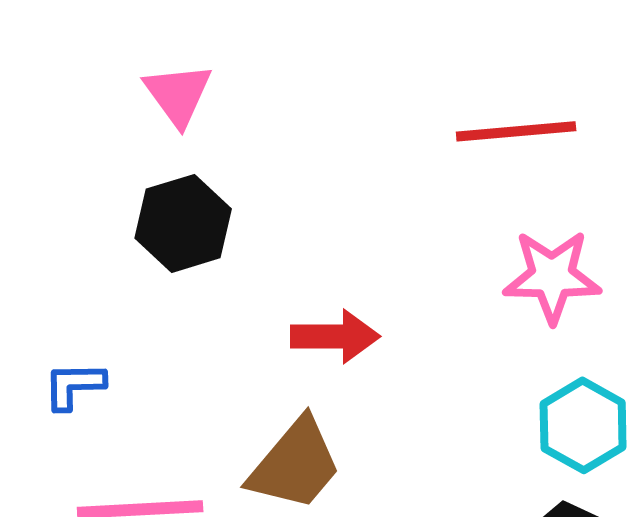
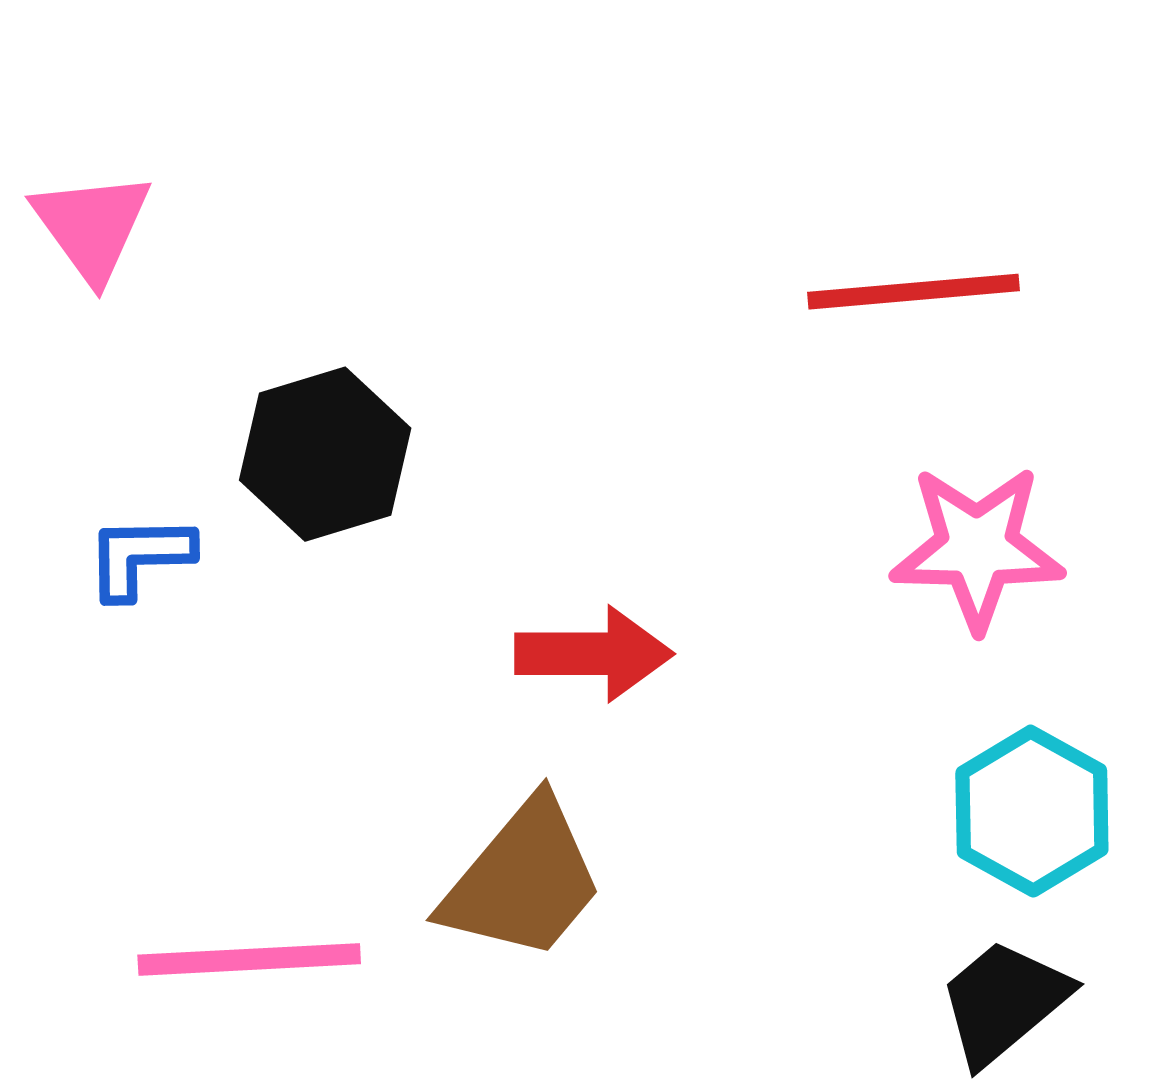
pink triangle: (178, 94) -> (92, 226), moved
blue L-shape: (74, 385) -> (140, 557), moved

